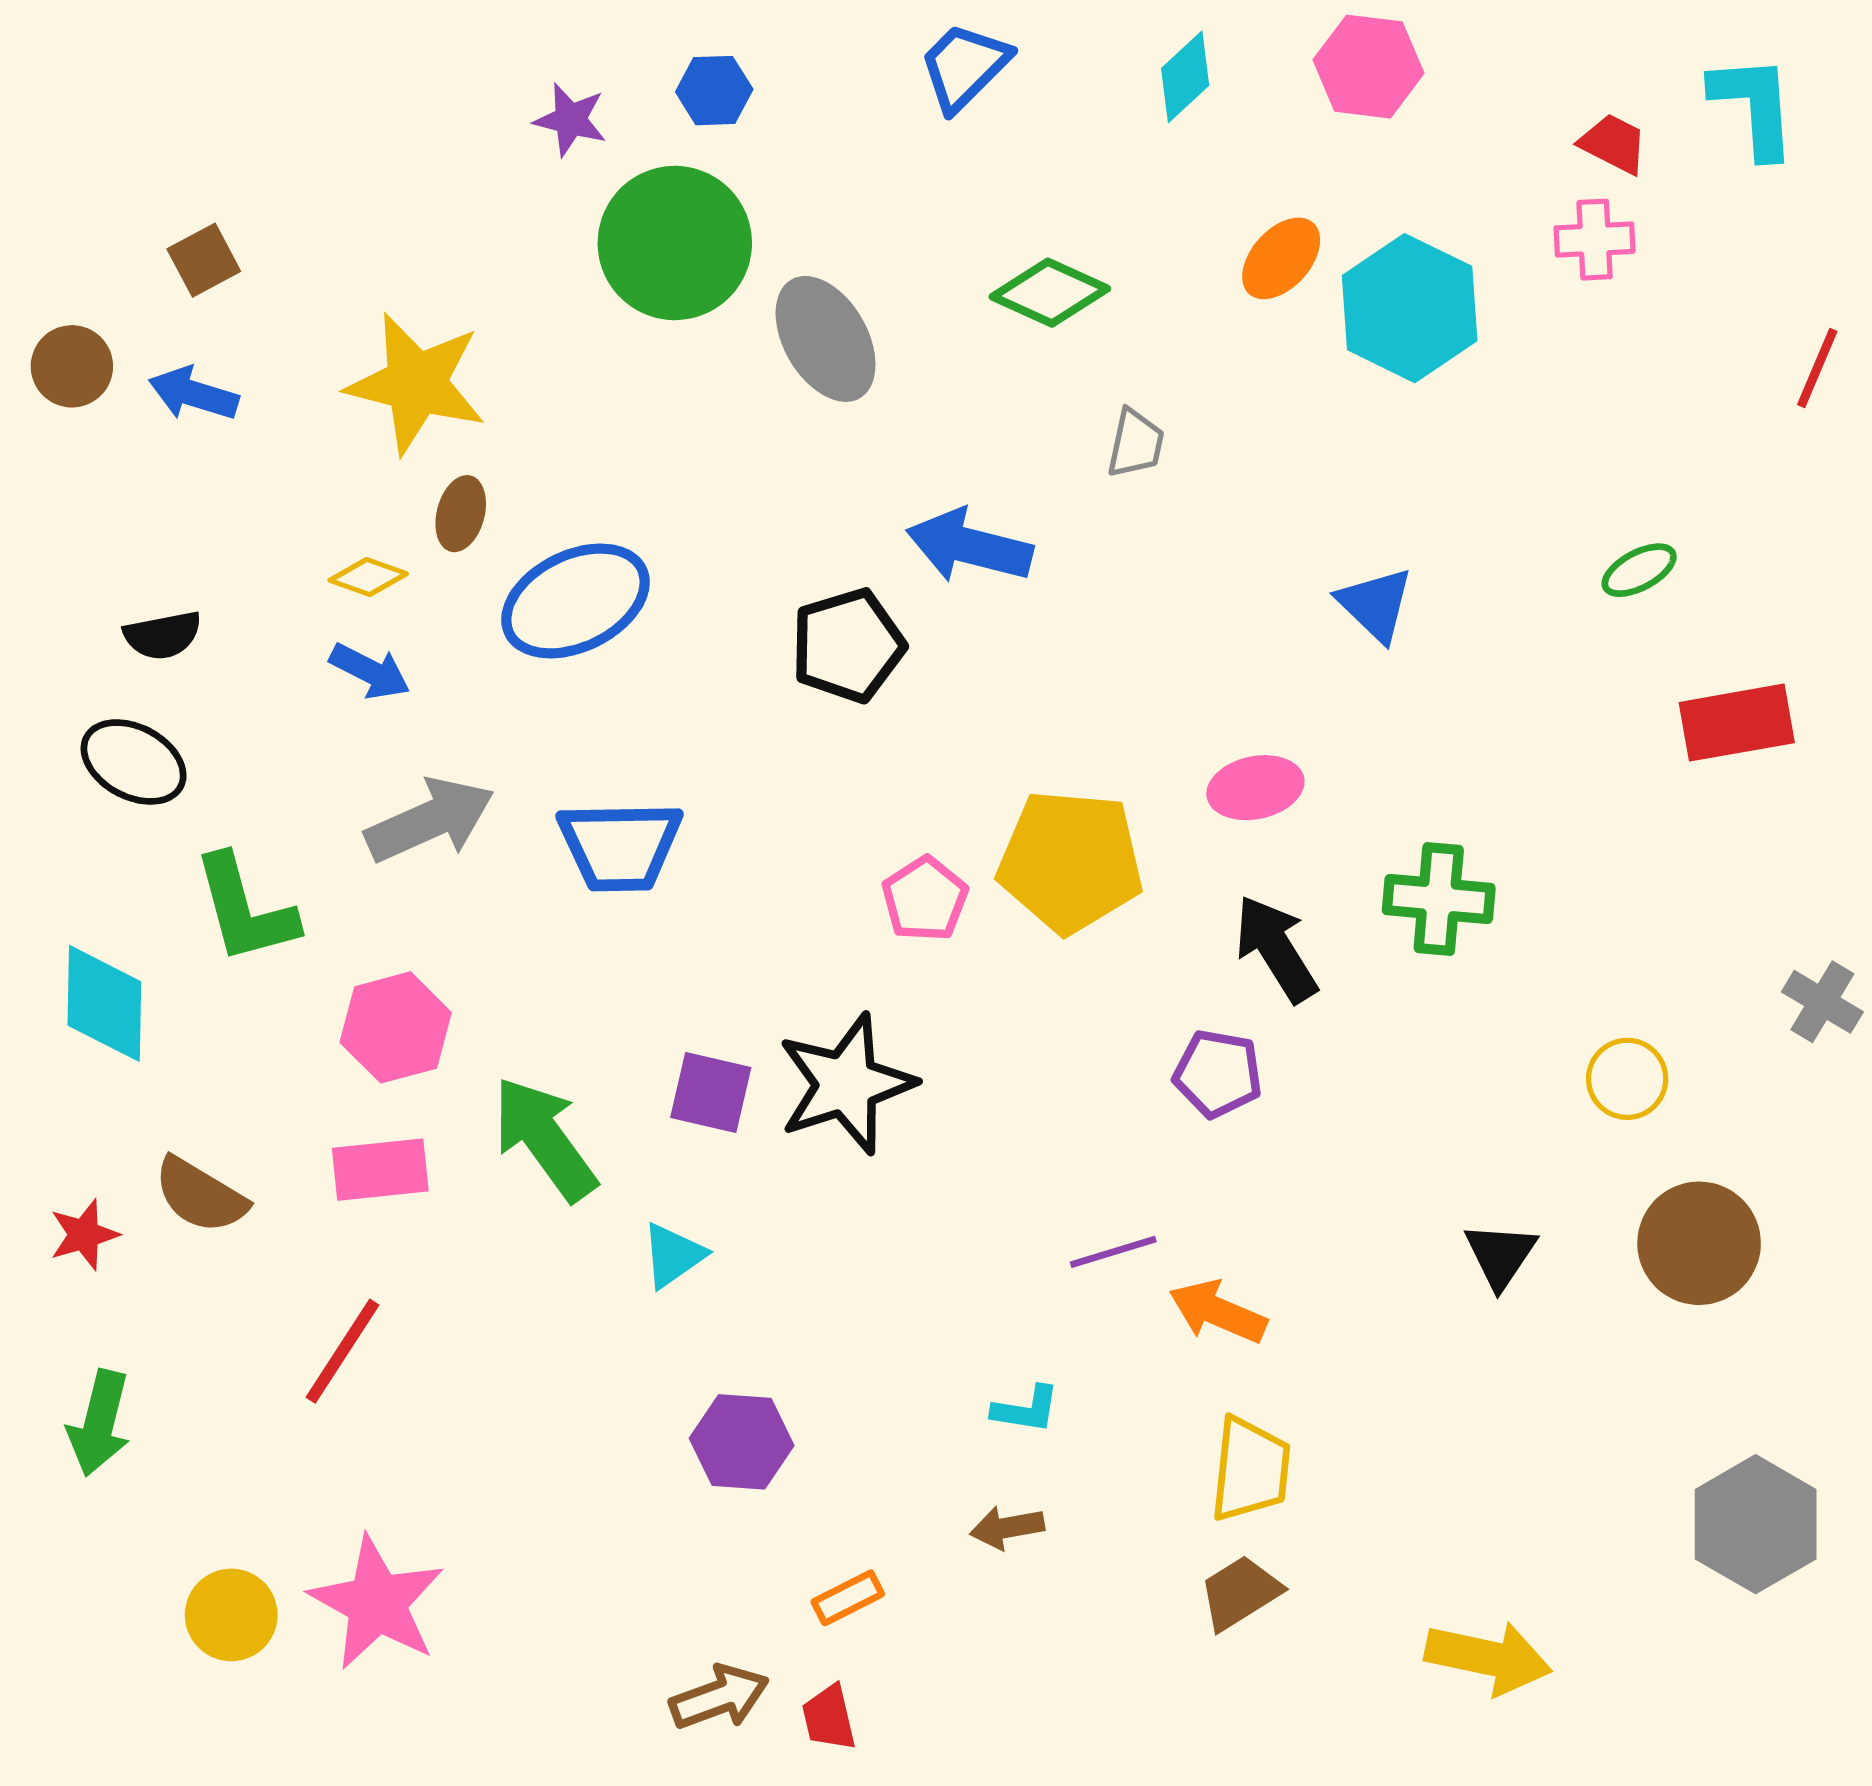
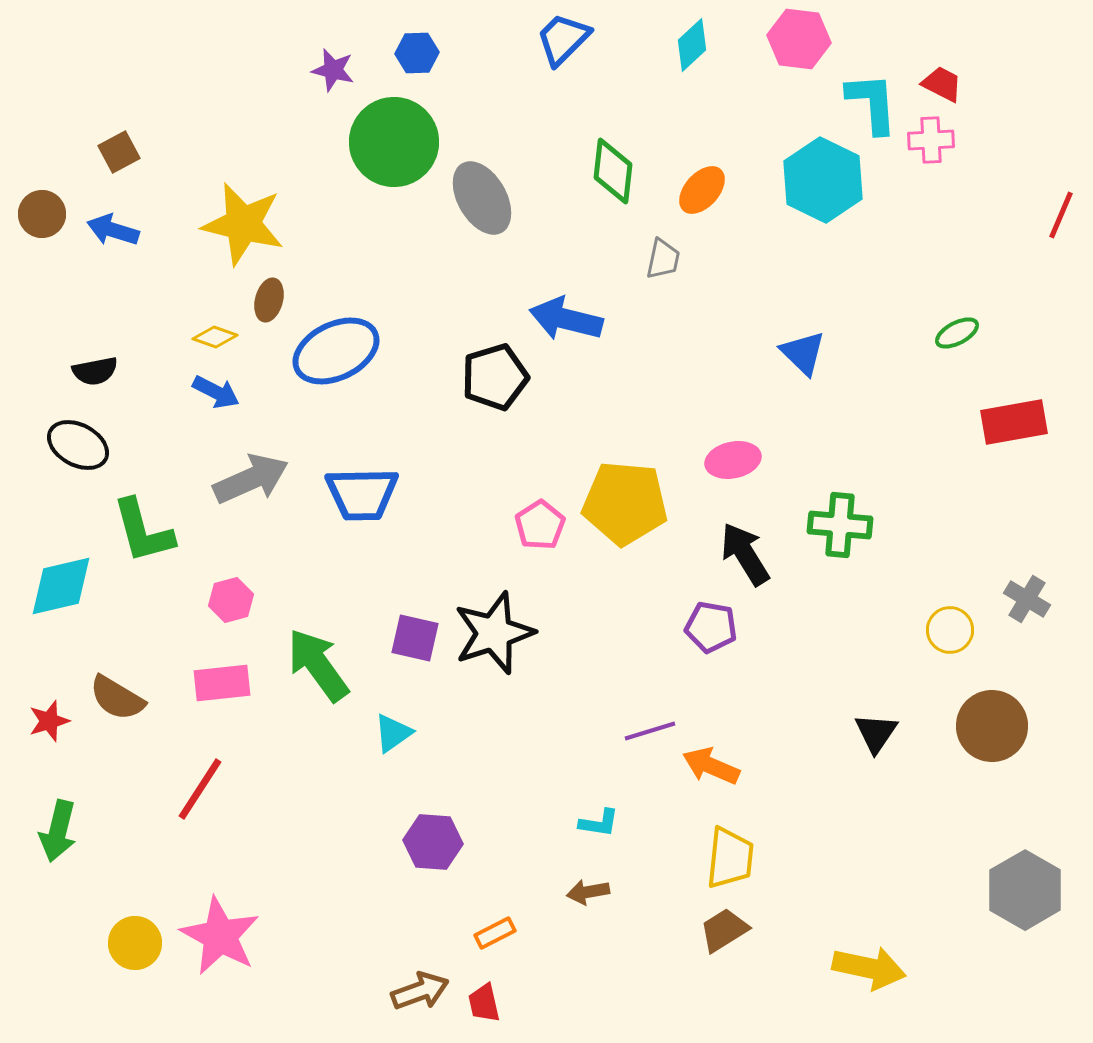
cyan L-shape: (1754, 106) -> (872, 103), moved
orange ellipse: (1281, 258) -> (702, 190), moved
green diamond: (1050, 293) -> (613, 171), turned 72
gray cross: (1822, 1002) -> (1027, 599), moved
cyan diamond: (104, 1003) -> (61, 586), turned 76
pink hexagon: (396, 1027) -> (231, 600), size x0.7

